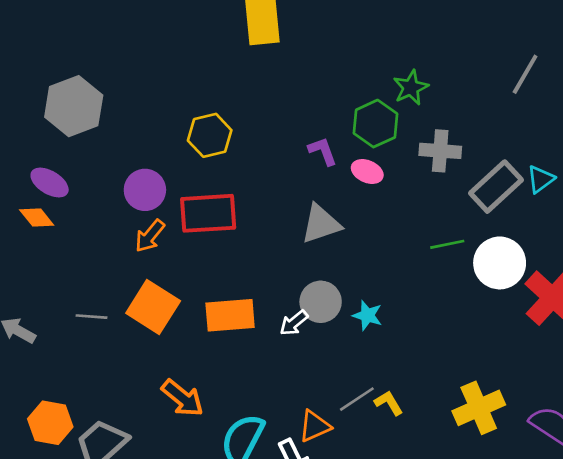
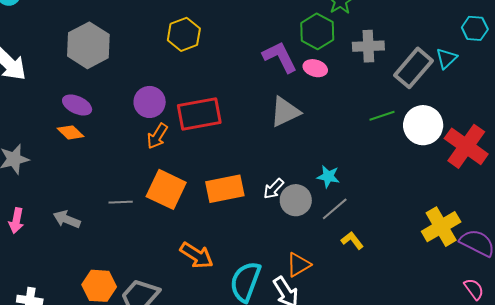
yellow hexagon: (210, 135) -> (184, 34), moved
purple L-shape: (323, 151) -> (280, 57), size x1.5
gray circle: (321, 302) -> (296, 200), moved
gray line: (357, 399) -> (335, 209), moved
yellow cross: (479, 408) -> (441, 227), moved

